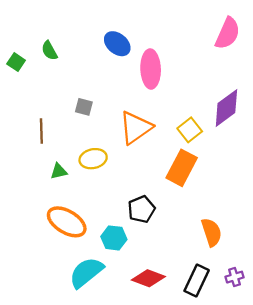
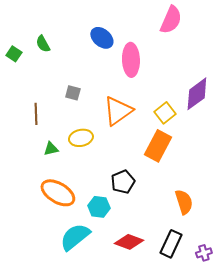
pink semicircle: (228, 33) -> (171, 20), moved
purple cross: (235, 277) -> (204, 253), moved

